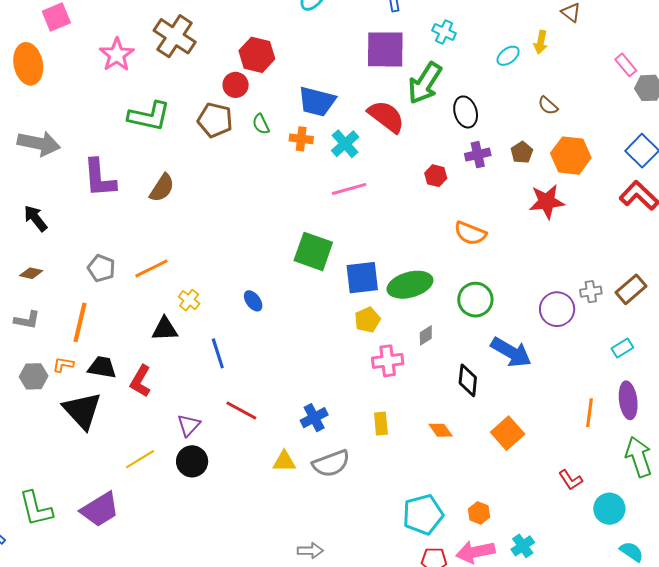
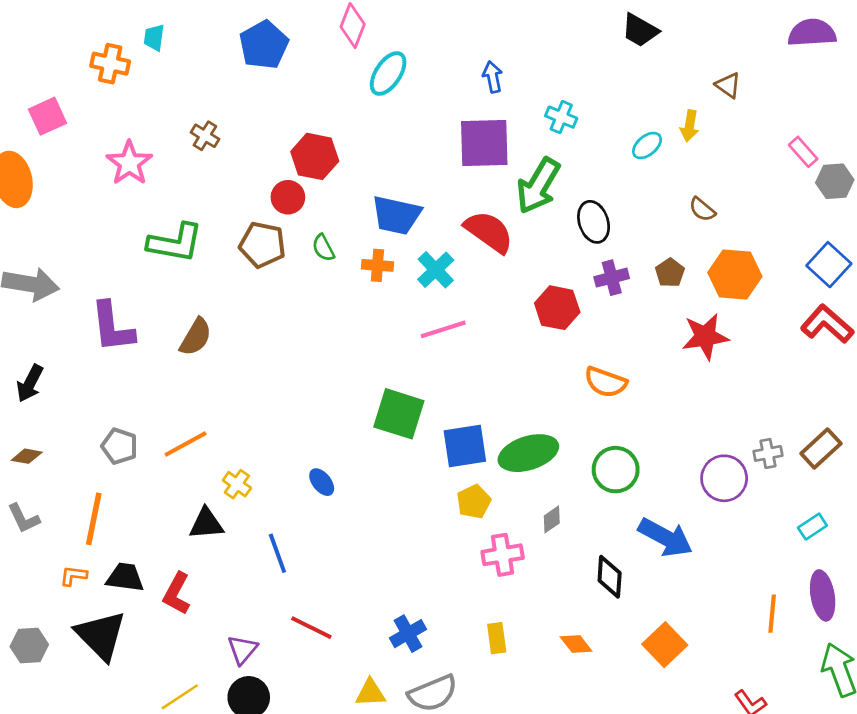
brown cross: (175, 36) -> (205, 136), size x0.5
red hexagon: (436, 176) -> (557, 308), size x1.5
black arrow: (36, 218) -> (30, 383), turned -112
gray L-shape: (27, 320) -> (24, 518), turned 56
gray hexagon: (34, 376) -> (29, 646), moved

